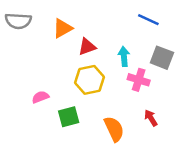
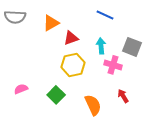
blue line: (148, 20) -> (105, 15), moved
pink semicircle: (40, 97) -> (21, 89), moved
green square: (69, 117) -> (56, 95), turned -30

